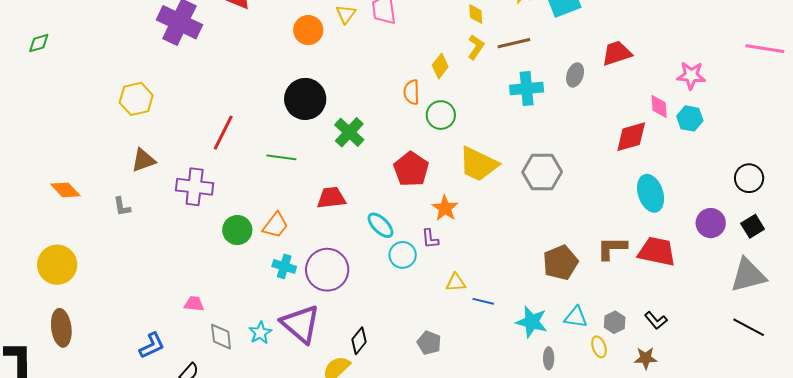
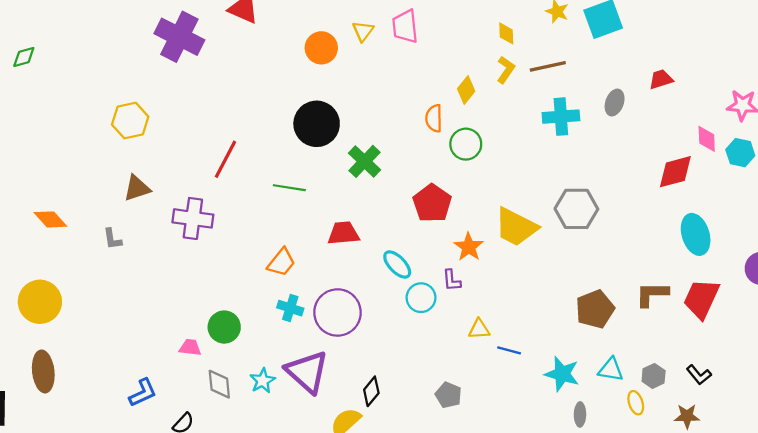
red trapezoid: (617, 53) -> (661, 79), size x0.7
yellow trapezoid: (478, 164) -> (516, 227), moved
green circle: (237, 230) -> (224, 327), moved
red trapezoid: (657, 251) -> (701, 299), turned -78

